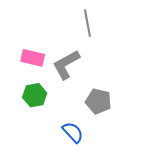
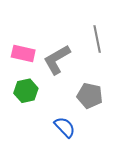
gray line: (87, 23) -> (97, 39), moved

